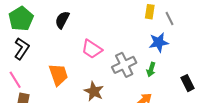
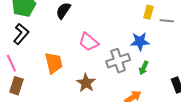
gray line: (170, 18) -> (167, 21), turned -64
blue star: (159, 42) -> (140, 42), moved

